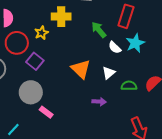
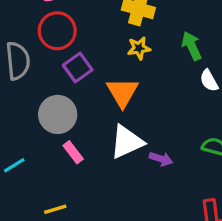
yellow star: (41, 33) -> (139, 48), moved
orange triangle: (81, 69) -> (122, 92), moved
white triangle: (109, 73) -> (127, 142), moved, size x1.6

